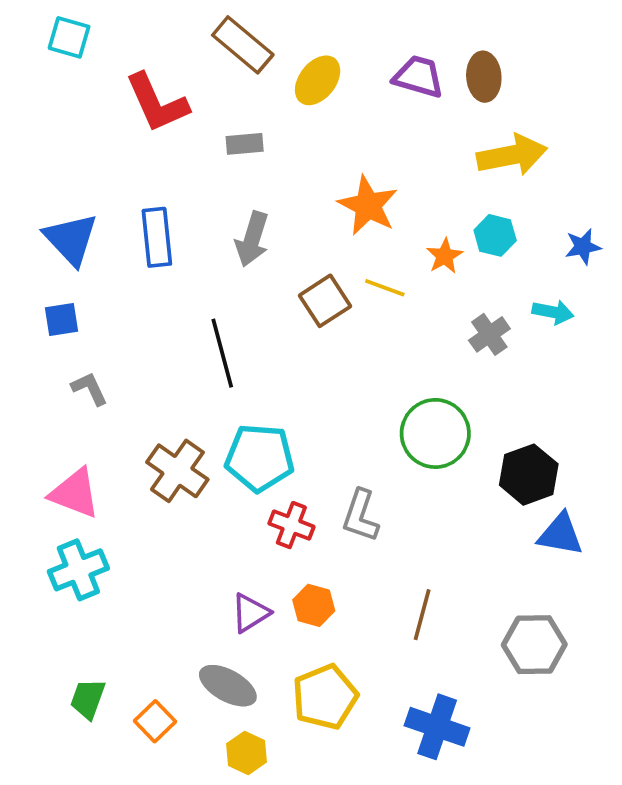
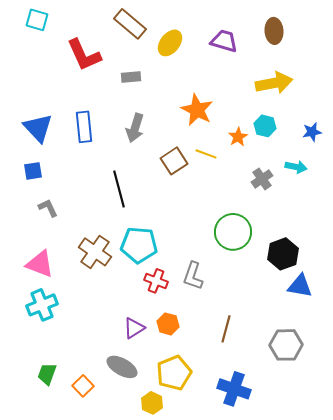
brown ellipse: (484, 77) -> (274, 31), moved
yellow hexagon: (247, 753) -> (152, 403), moved

